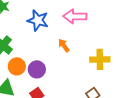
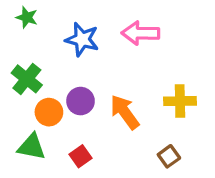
orange arrow: (64, 45) -> (125, 112), moved, size x1.6
purple circle: (37, 69) -> (81, 101), moved

